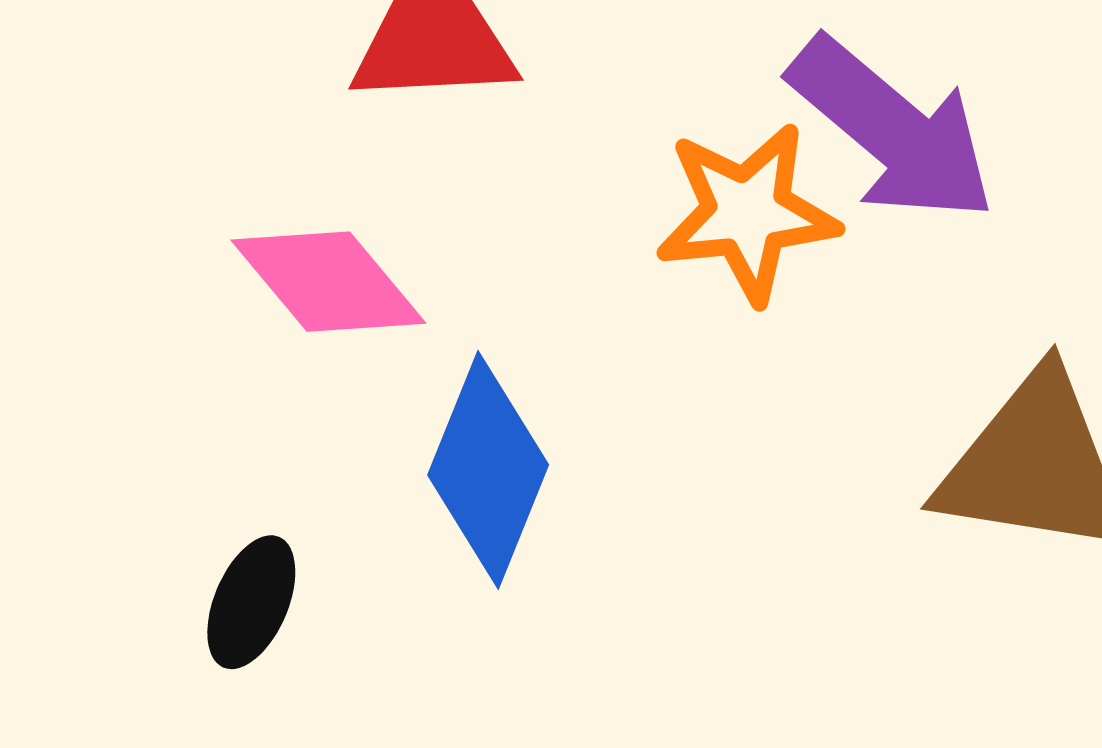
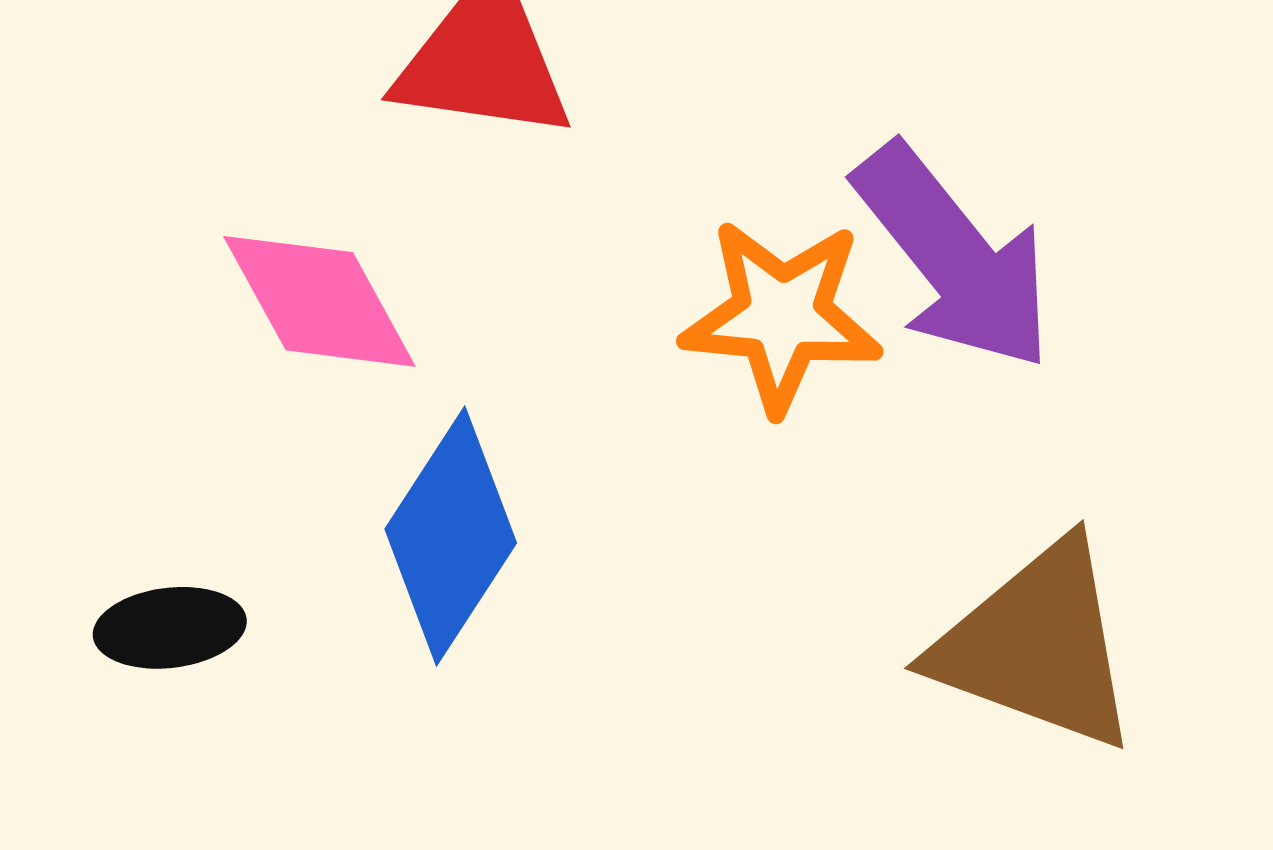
black ellipse: (251, 602) -> (170, 628), turned 49

